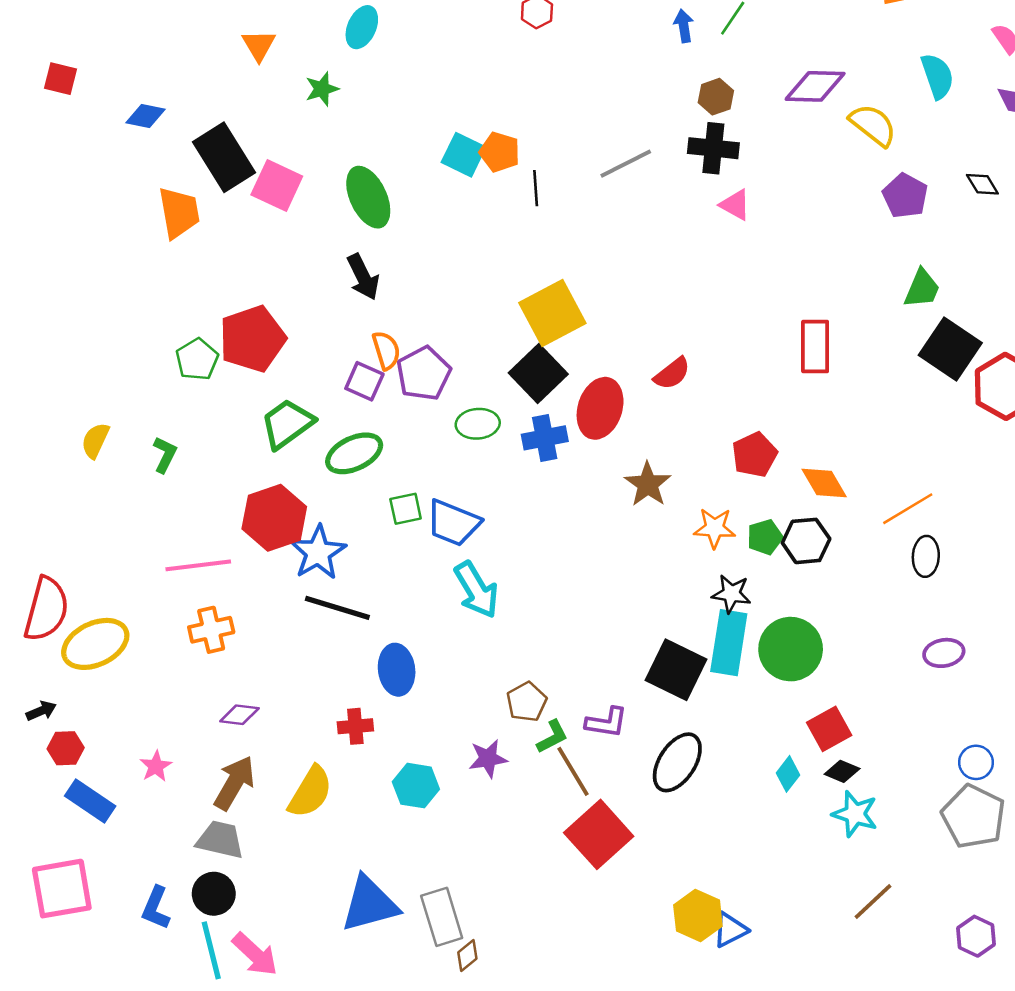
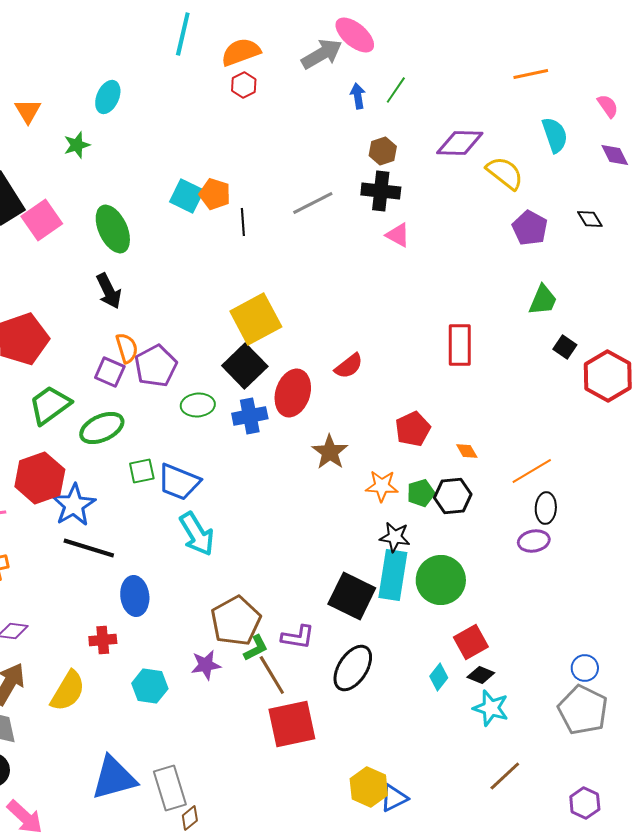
pink square: (277, 186) -> (42, 220), turned 30
black square: (950, 349) -> (565, 347), size x0.5
orange diamond: (824, 483) -> (467, 451), size x0.6
purple ellipse: (944, 653) -> (534, 541), moved
brown pentagon: (527, 702) -> (236, 621), size x1.6
red square: (599, 834) -> (292, 724), turned 30

